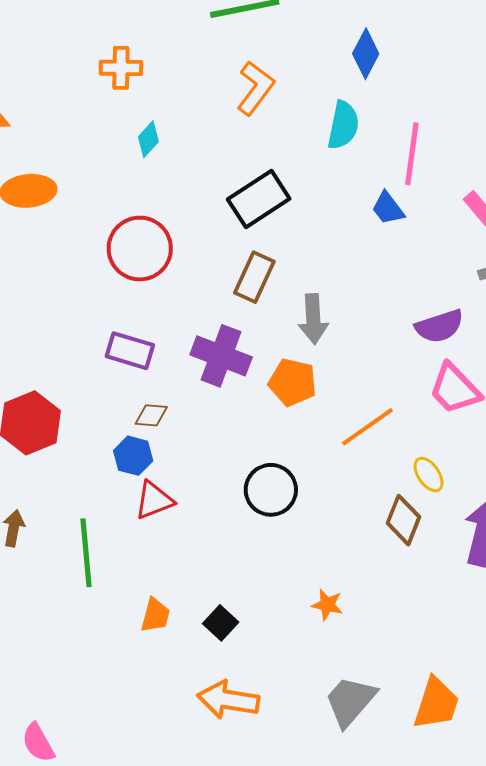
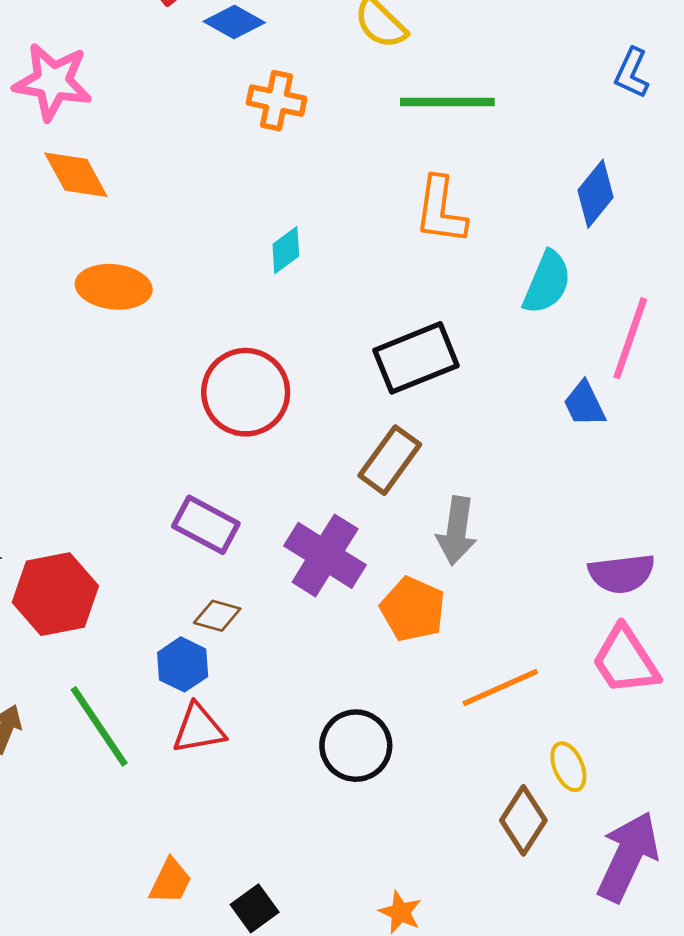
orange cross: (121, 68) -> (277, 101), moved
orange L-shape: (255, 88) -> (441, 210), turned 140
green line: (86, 553) -> (99, 726), moved, turned -40

